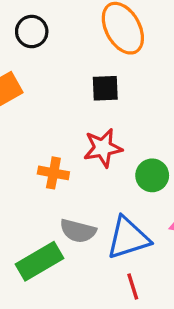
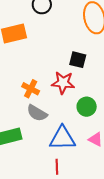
black square: (105, 88) -> (78, 60), moved
gray semicircle: (78, 231) -> (37, 113), moved

